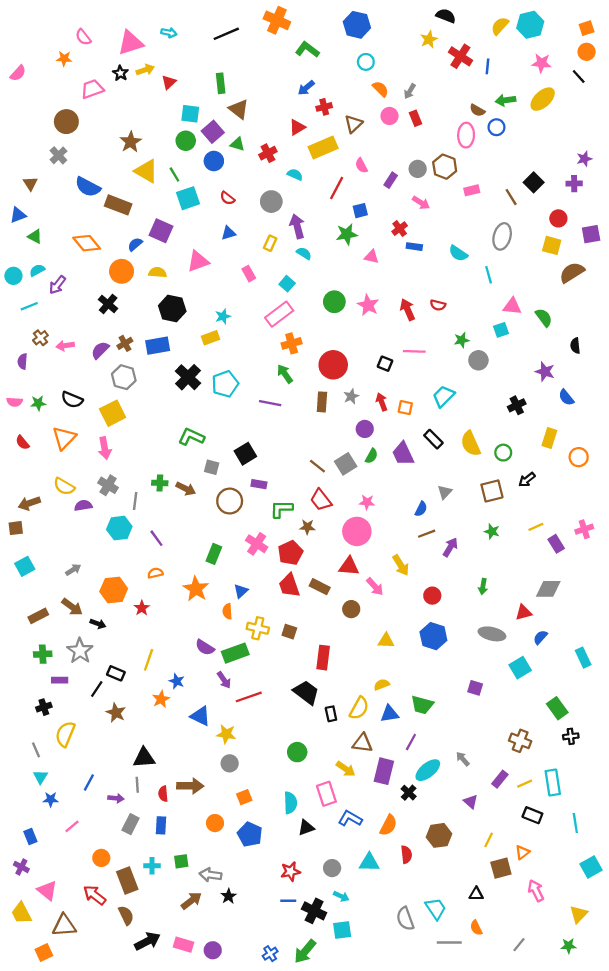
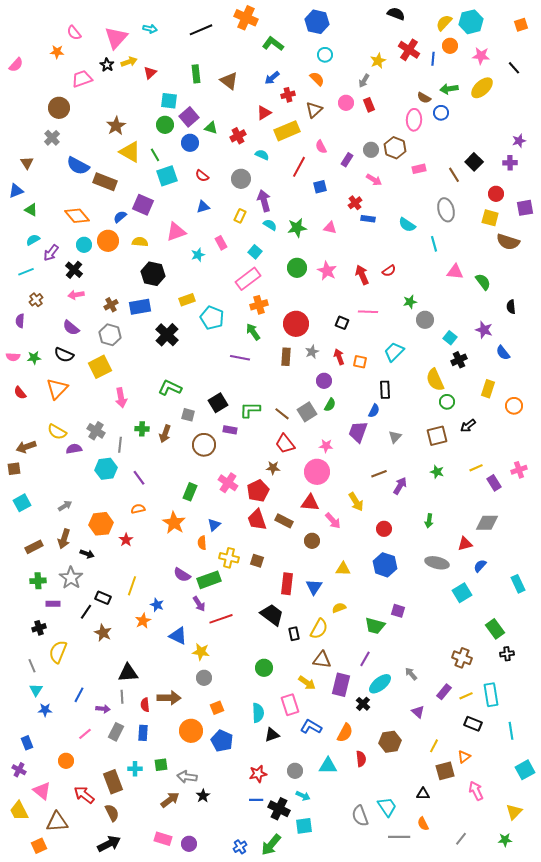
yellow star: (429, 39) -> (378, 61), moved
pink triangle: (131, 43) -> (116, 38), turned -30
orange circle: (587, 52) -> (450, 46), moved
orange semicircle: (380, 89) -> (317, 79), moved
brown triangle: (239, 109) -> (229, 81), moved
green star: (347, 234) -> (297, 228), moved
gray ellipse: (502, 236) -> (446, 210), turned -30
brown semicircle: (572, 272) -> (508, 242), turned -130
cyan circle: (13, 276) -> (84, 245), moved
black cross: (108, 304) -> (74, 270), moved
red semicircle: (438, 305) -> (389, 271), turned -48
cyan star: (223, 316) -> (198, 255), moved
cyan square: (501, 330) -> (450, 338), moved, turned -32
pink arrow: (65, 346) -> (76, 295), moved
purple semicircle: (100, 350) -> (71, 328), moved, turned -96
cyan pentagon: (225, 384) -> (212, 318), moved, turned -30
black rectangle: (433, 439) -> (385, 390), turned 42
yellow semicircle: (471, 444) -> (435, 380), moved
pink arrow: (105, 448) -> (121, 398), moved
purple trapezoid: (403, 454) -> (358, 432), moved, turned 45
brown arrow: (186, 489) -> (165, 434), turned 84
green L-shape: (281, 509) -> (250, 410), moved
blue semicircle: (421, 509) -> (374, 411), moved
brown arrow: (72, 607) -> (64, 539), turned 72
purple square: (475, 688) -> (398, 611), moved
blue triangle: (390, 714) -> (314, 587), moved, turned -48
orange circle: (215, 823) -> (191, 731), size x1.5
pink line: (72, 826) -> (85, 734), moved
orange circle: (101, 858) -> (66, 761), moved
black arrow: (147, 941) -> (109, 844), moved

